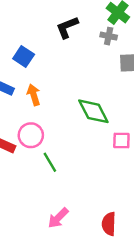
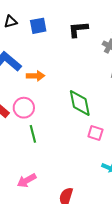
blue square: (24, 56) -> (38, 26), moved, turned 30
orange arrow: (34, 95) -> (36, 76), turned 90

